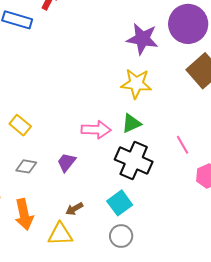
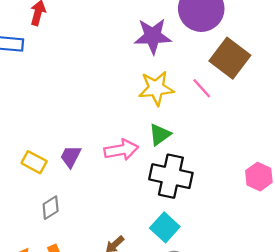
pink line: (182, 145) -> (202, 88), moved
purple trapezoid: (66, 162) -> (71, 157), moved
gray diamond: (26, 166) -> (51, 208), turned -30

